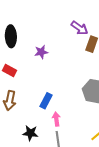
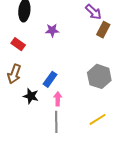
black star: (30, 133) -> (31, 96), moved

